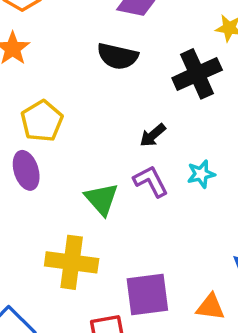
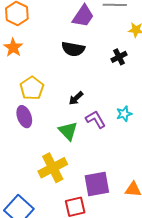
black cross: (197, 74) -> (119, 57), size x0.6
black arrow: (153, 135) -> (76, 98), moved
yellow cross: (72, 262) -> (53, 168), turned -32

